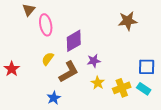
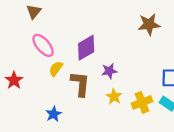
pink ellipse: (46, 25) -> (43, 45), moved, turned -30
brown L-shape: (69, 72) -> (80, 84), turned -55
blue star: (54, 98) -> (54, 114), moved

